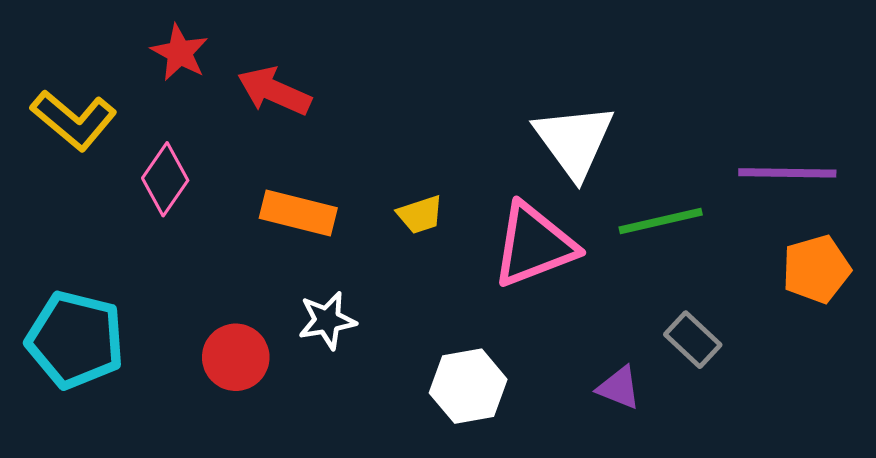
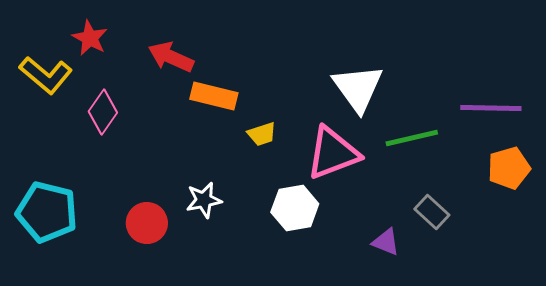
red star: (180, 53) -> (90, 38), moved
orange rectangle: (298, 213) -> (214, 96), moved
white hexagon: (468, 386) -> (295, 208), moved

